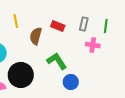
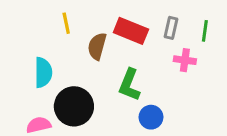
red rectangle: (58, 26) -> (131, 31), size x1.5
green L-shape: (57, 61) -> (129, 85), turned -125

